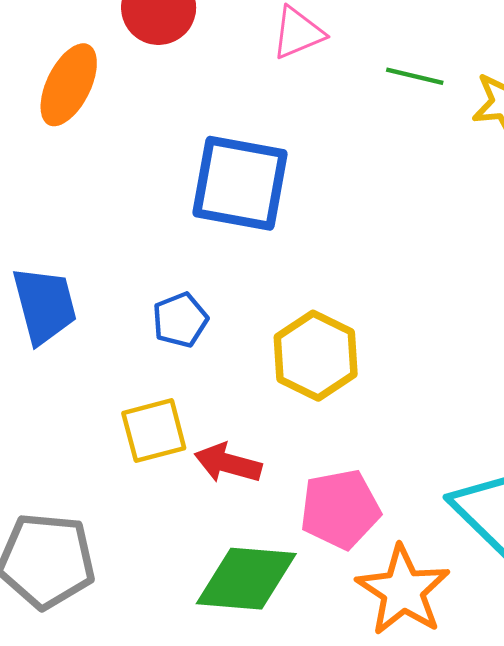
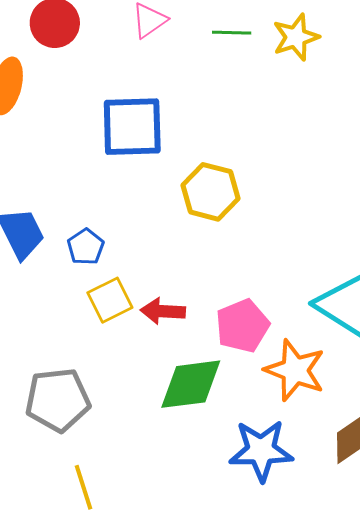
blue pentagon: (180, 320) -> (86, 247), moved
yellow hexagon: (316, 356) -> (211, 192), moved

